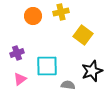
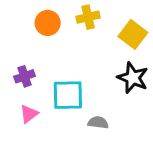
yellow square: (83, 35) -> (133, 34), moved
black star: (92, 71) -> (133, 78), moved, turned -30

